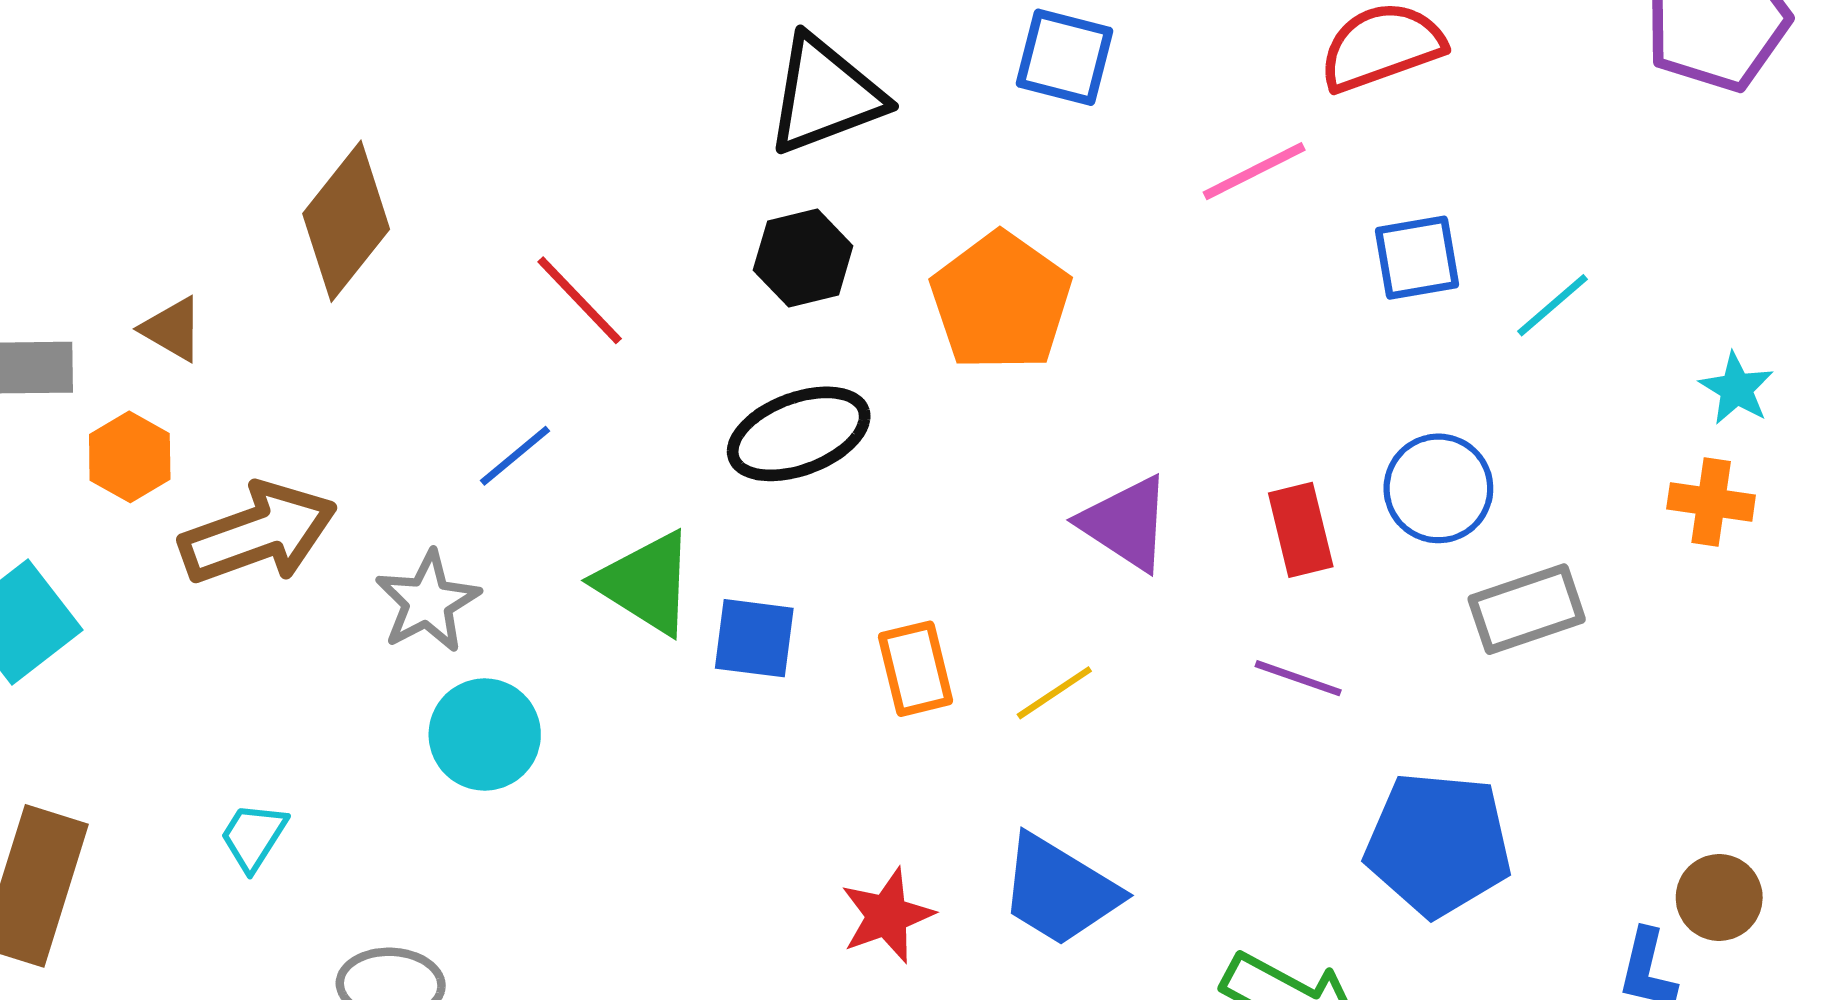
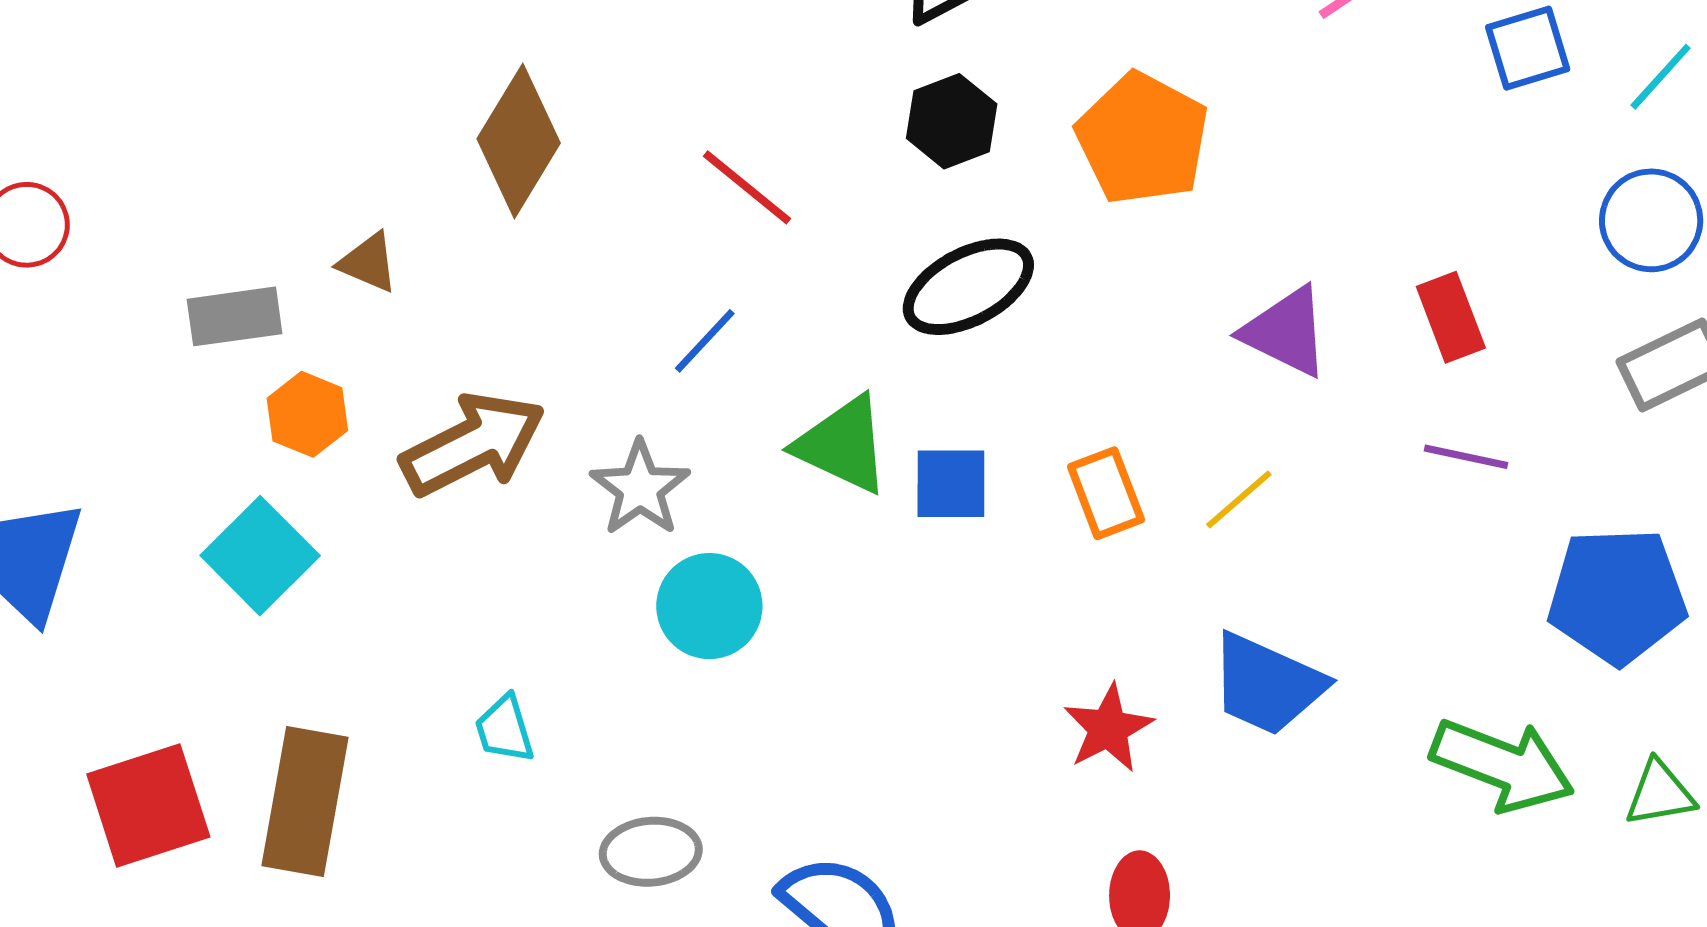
orange hexagon: (130, 457) -> (307, 414), moved
blue circle: (1438, 488) -> (1651, 220), moved
cyan trapezoid: (253, 836) -> (504, 729), turned -42

